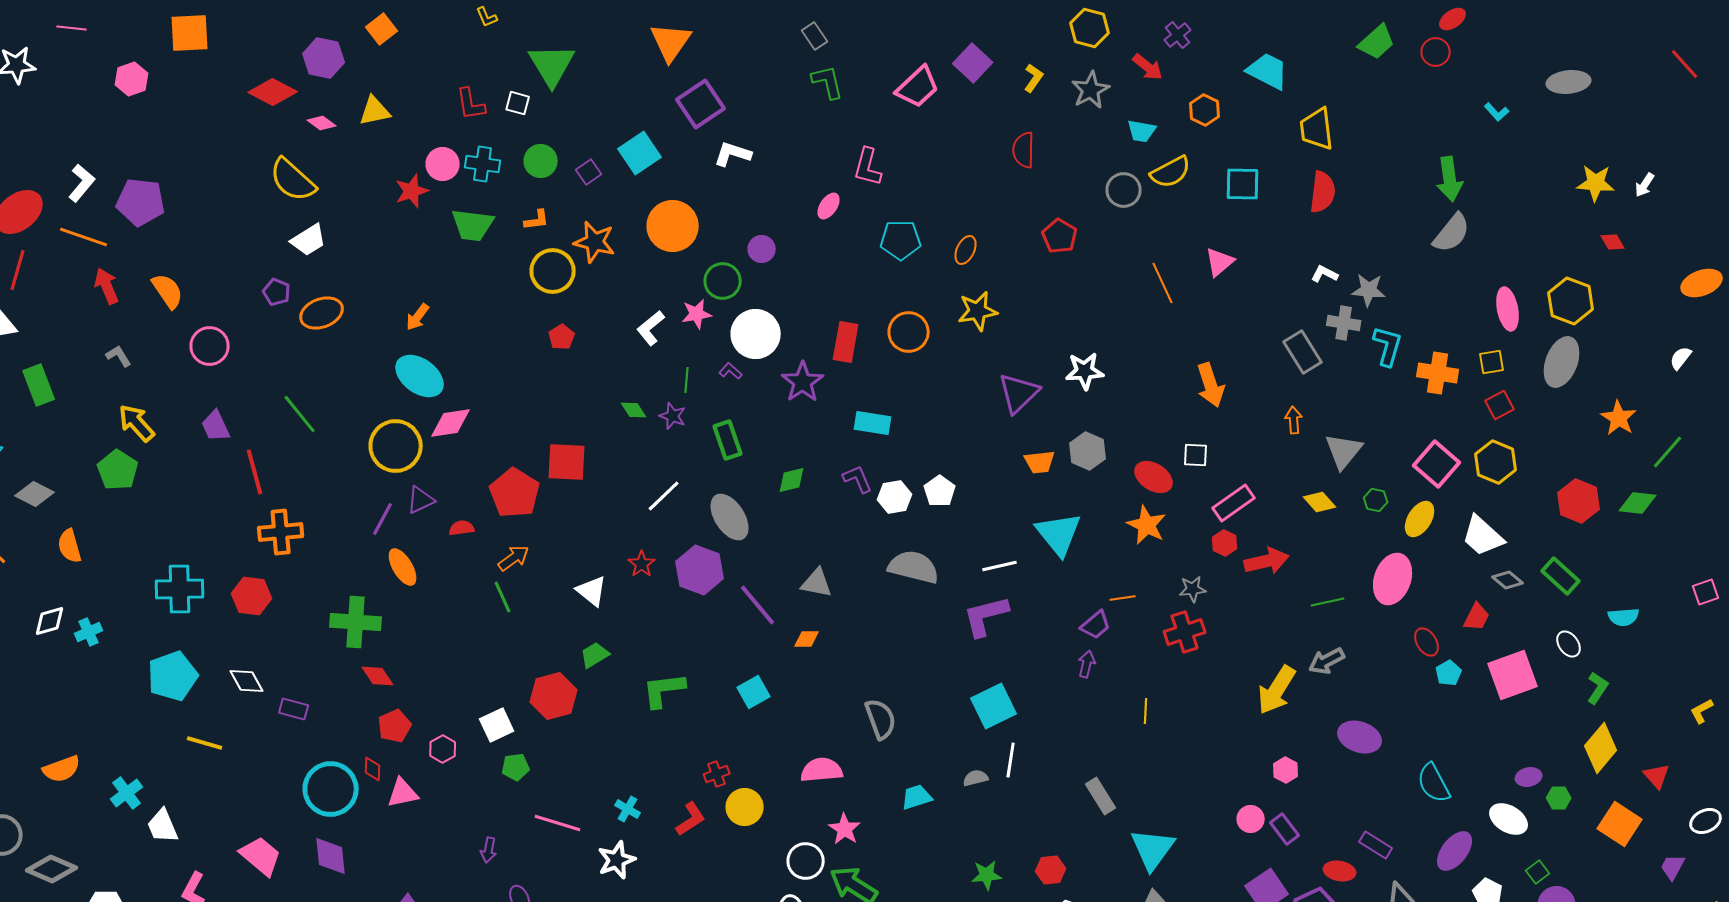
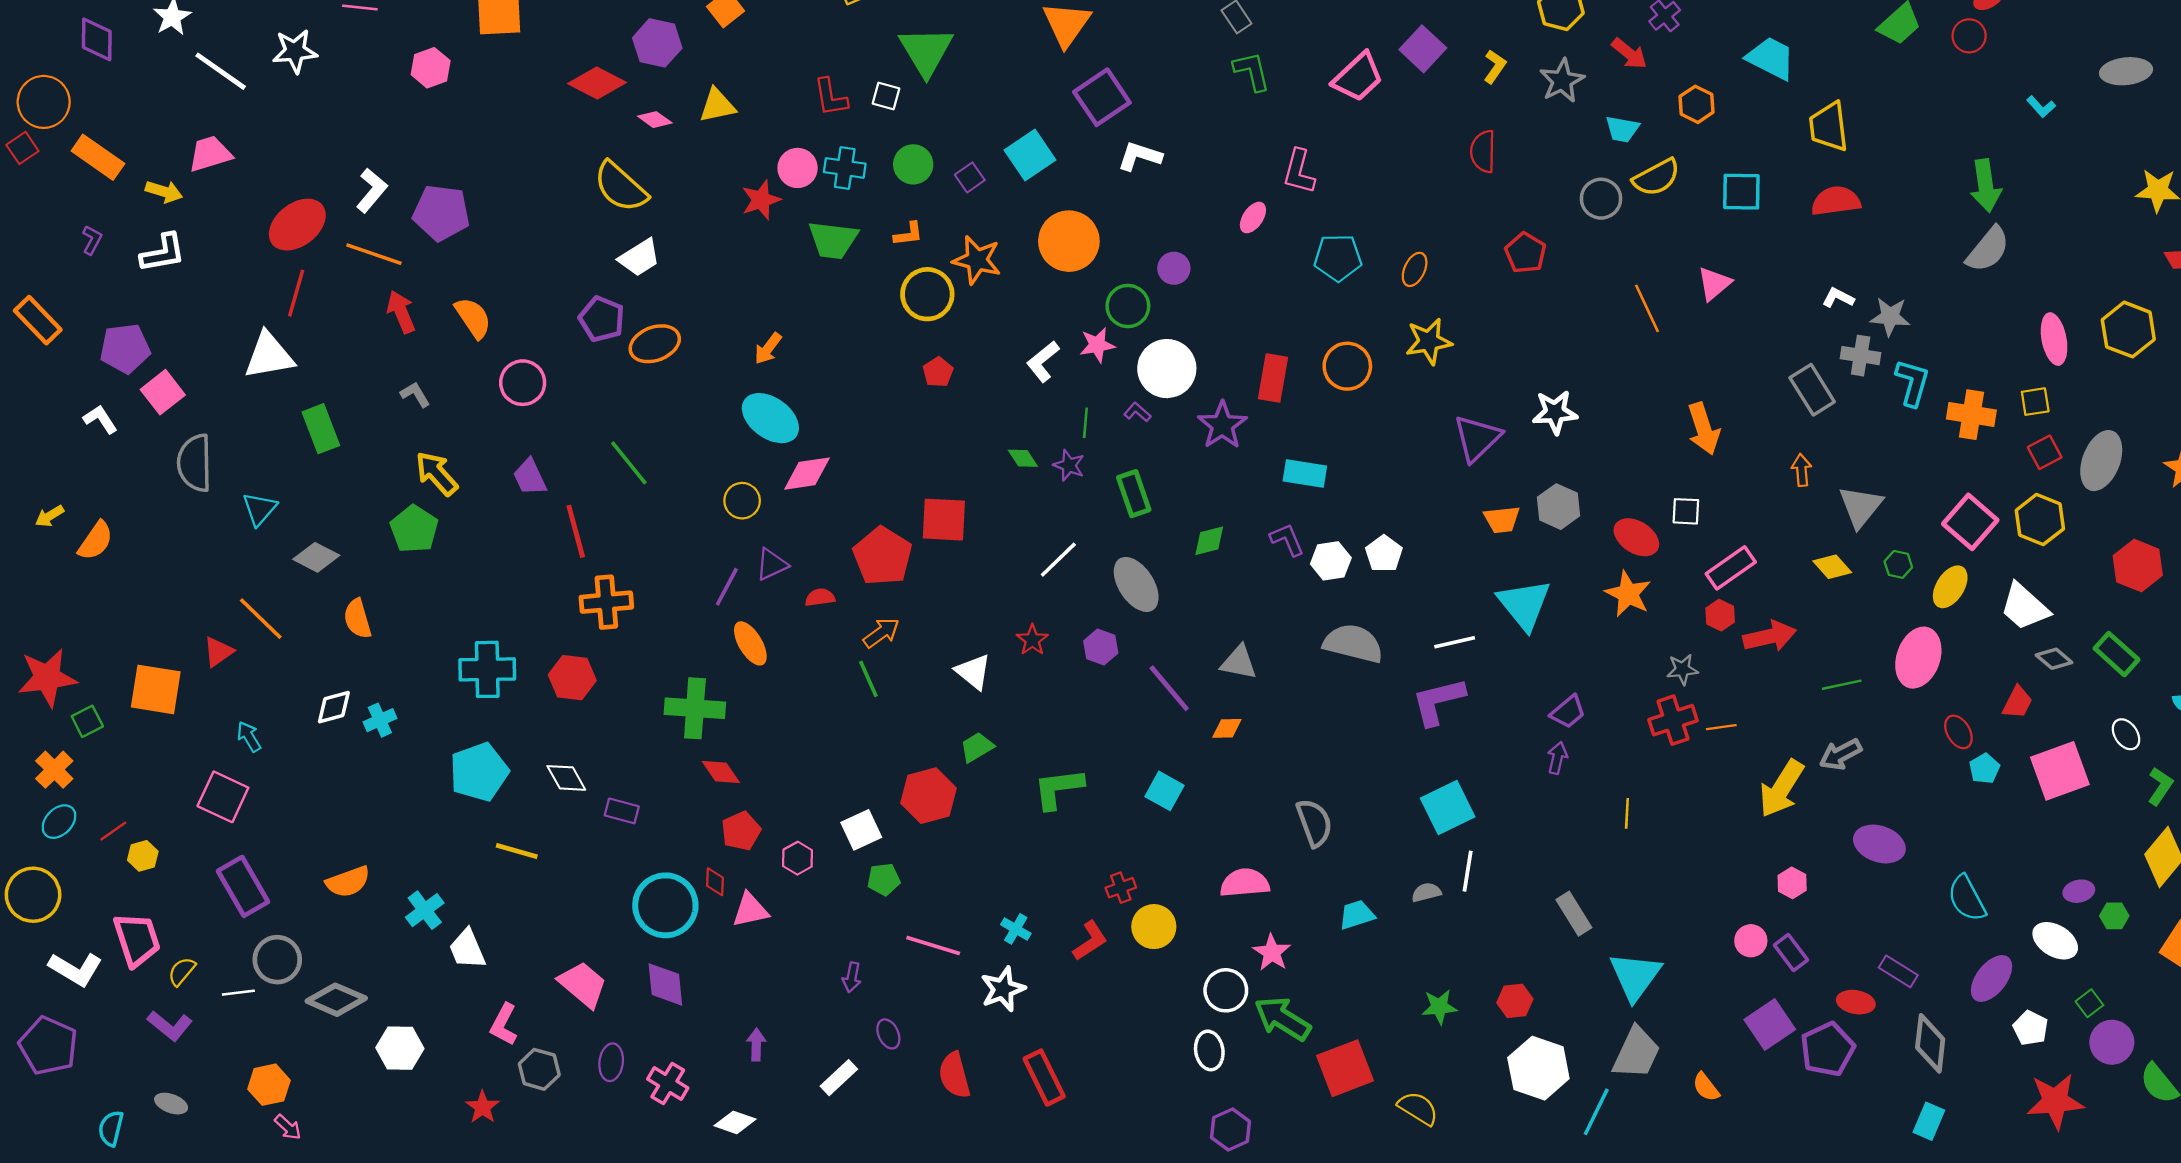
red semicircle: (1323, 192) -> (1836, 201), turned -105
purple pentagon: (277, 292) -> (602, 319), size x1.4
gray ellipse: (1562, 362) -> (2101, 461), moved
yellow circle: (396, 446) -> (742, 501), size x0.6
purple hexagon: (700, 570) -> (1101, 647), size x0.6
orange line: (1123, 598) -> (1721, 727), moved
cyan square: (754, 692) -> (1164, 791), turned -32

